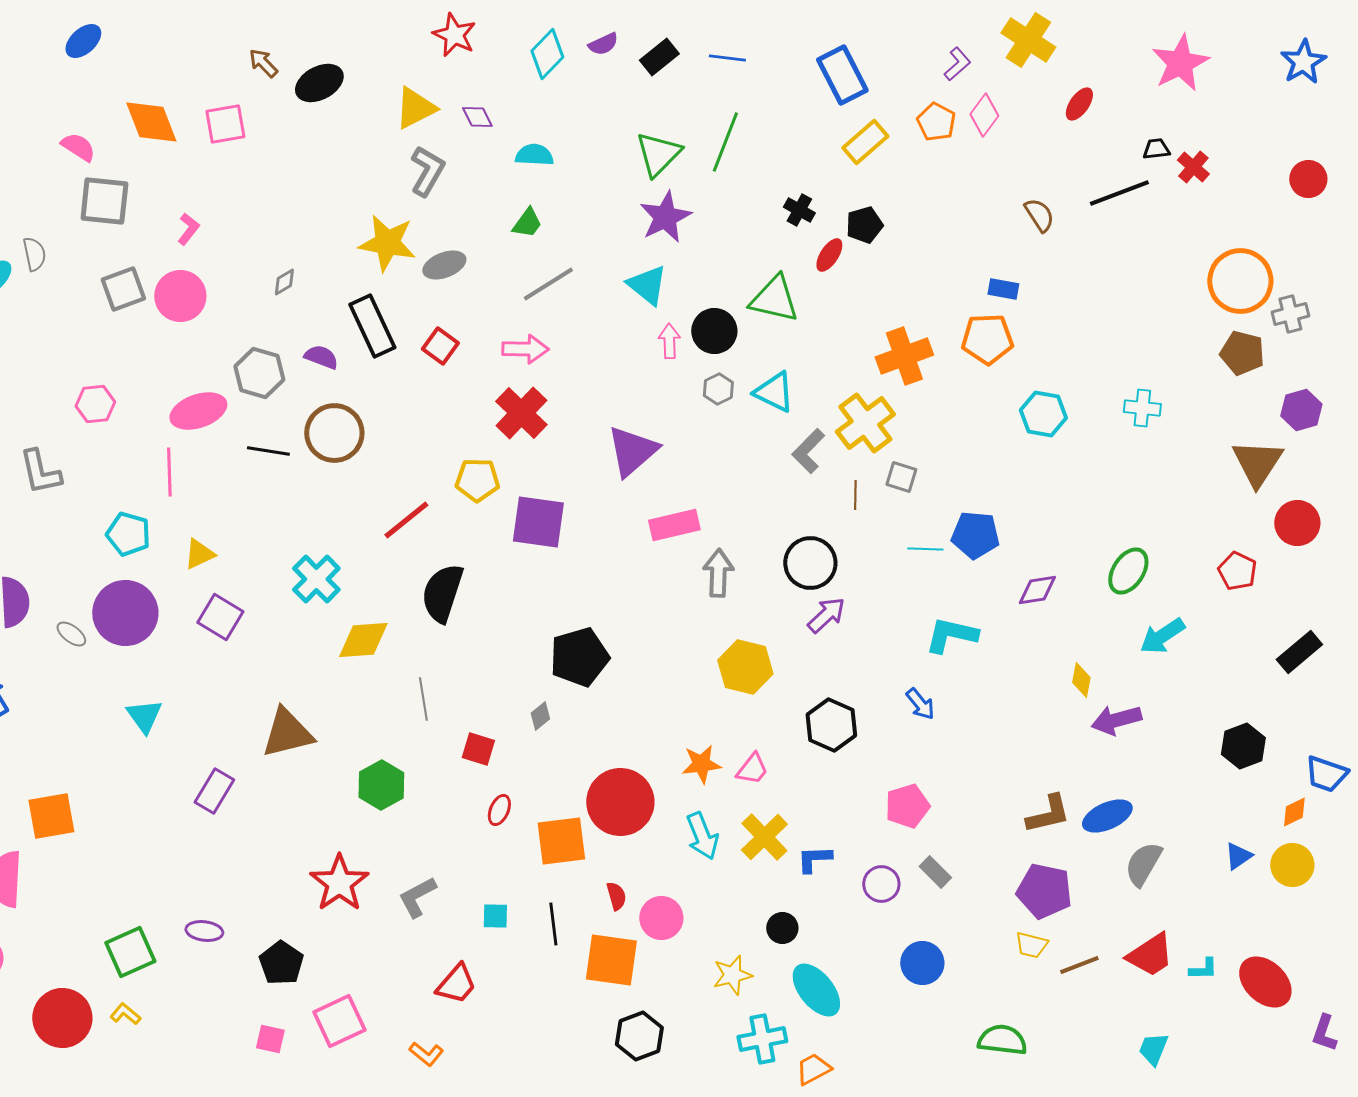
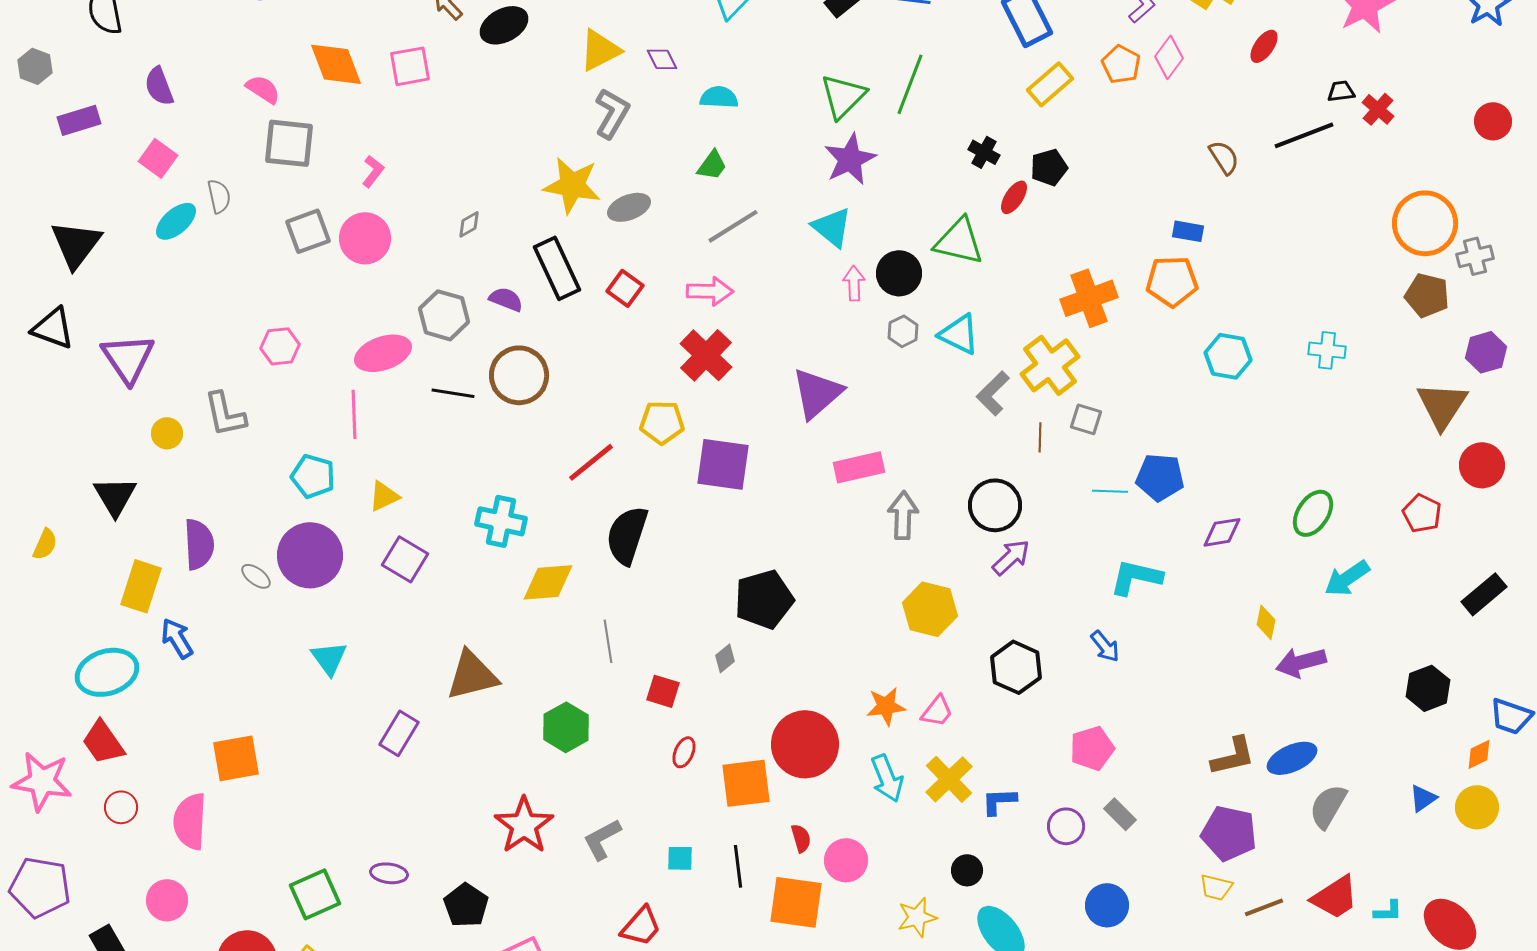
cyan cross: (316, 579) -> (501, 521), turned -33

